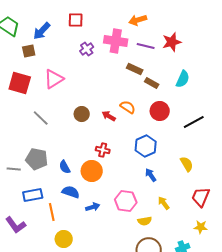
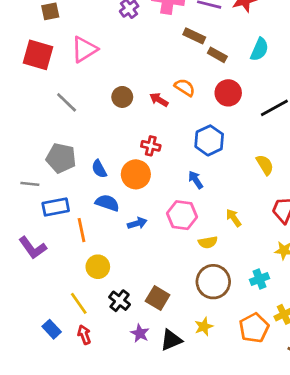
gray line: (14, 169) -> (30, 184), moved
blue arrow: (151, 175) -> (196, 180), moved

